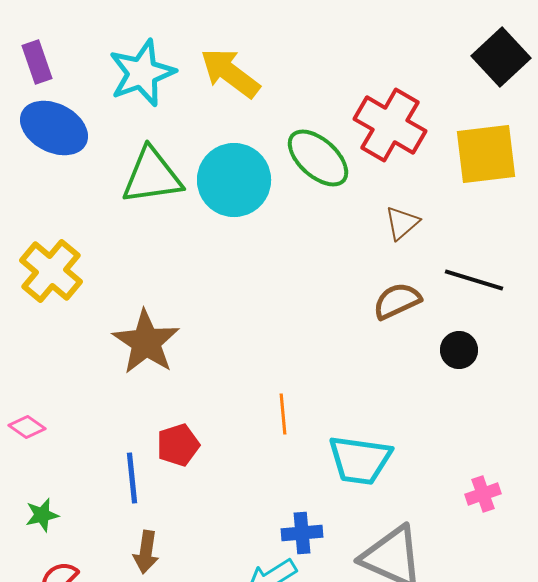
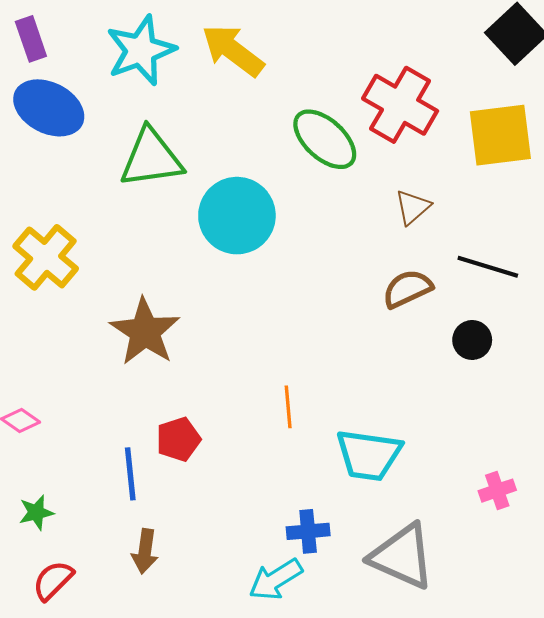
cyan circle: (234, 180) -> (237, 216), moved

